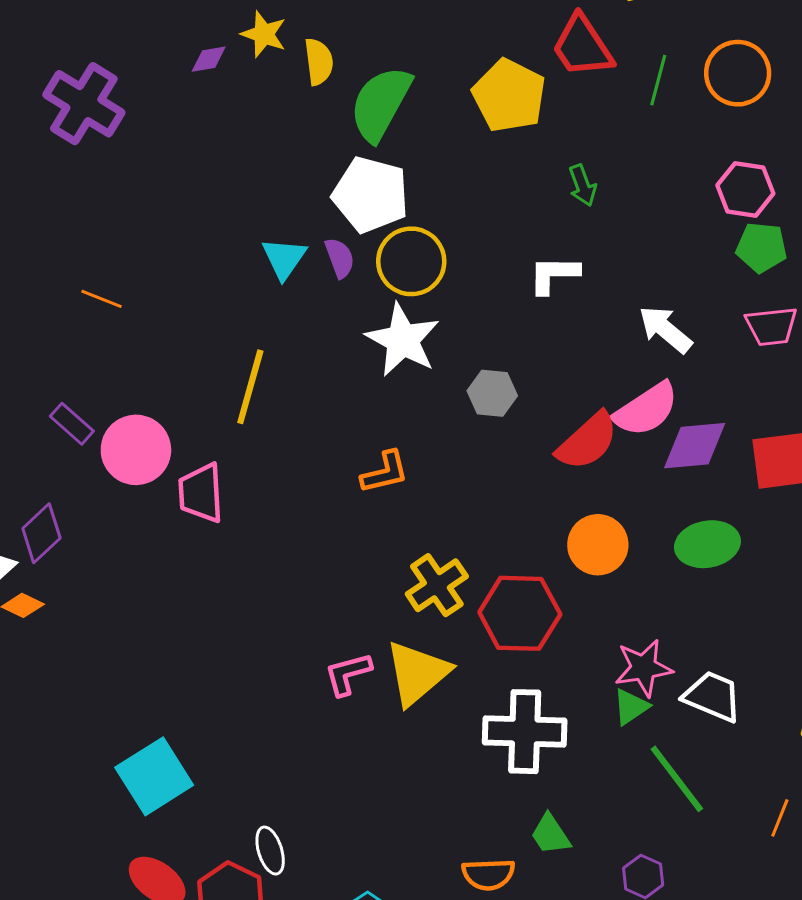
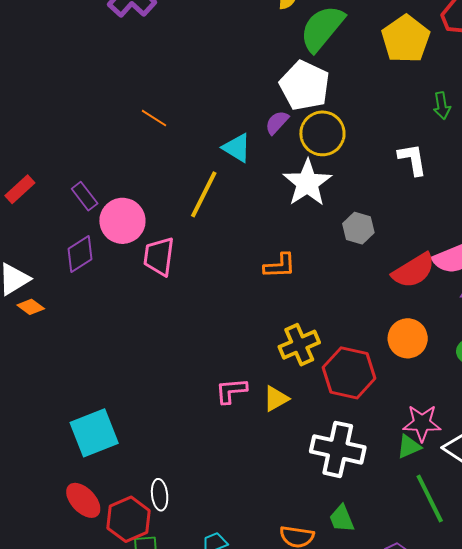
cyan triangle: (284, 258) -> (237, 148), moved, turned -44
purple semicircle: (340, 258) -> (277, 122), turned -128
white L-shape: (554, 275) -> (412, 159), turned 69
orange line: (102, 299) -> (154, 118), moved
purple diamond: (41, 533) -> (80, 254), moved
yellow triangle: (417, 673) -> (276, 399), size x0.6

